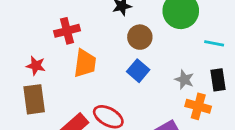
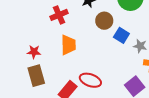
red cross: (67, 31) -> (59, 15), moved
blue square: (138, 71) -> (121, 35), moved

